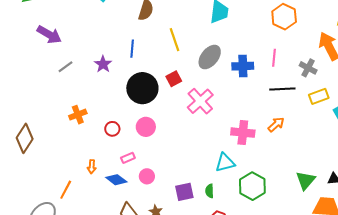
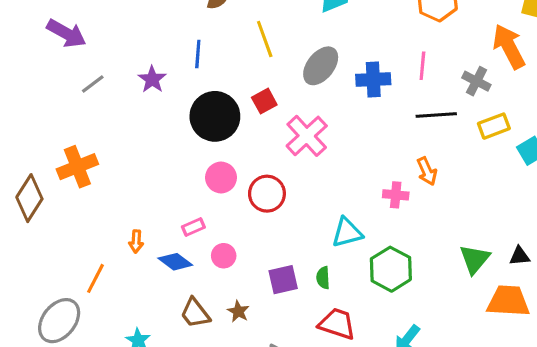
orange cross: (78, 115) -> (77, 167), moved, size x1.4
orange arrow: (276, 124) -> (427, 171), turned 108
red circle: (112, 129) -> (267, 194), moved, size x1.5
pink cross: (243, 133) -> (396, 195), moved, size x0.7

